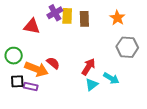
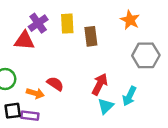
purple cross: (55, 13) -> (38, 23), moved
brown rectangle: (84, 19) -> (91, 36), moved
orange arrow: (37, 69) -> (35, 93), size x0.6
cyan arrow: (111, 78) -> (129, 96), turned 91

